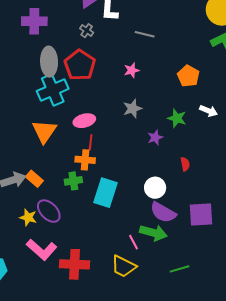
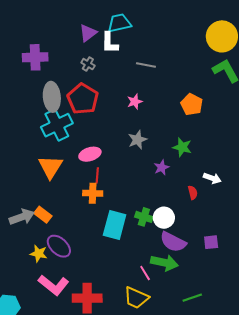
white arrow: (209, 111) -> (212, 178), moved
green cross: (73, 181) -> (144, 217), moved, turned 30
purple square: (201, 215) -> (211, 242), size x0.6

